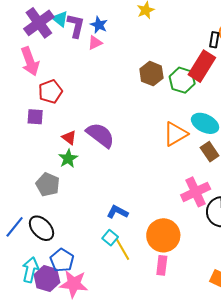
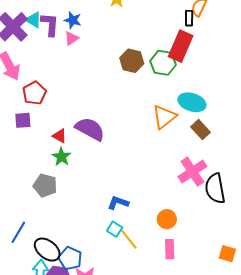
black ellipse: (42, 228) -> (47, 250), moved
orange circle: (163, 235) -> (167, 219), size x0.6

